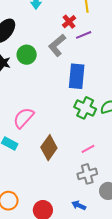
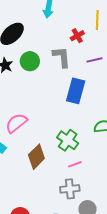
purple line: (84, 35) -> (94, 60), moved
gray L-shape: (57, 45) -> (62, 57), turned 115
green cross: (85, 108) -> (68, 140), moved

